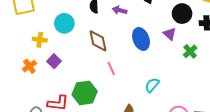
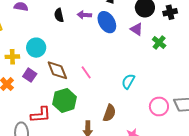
cyan circle: (64, 23) -> (36, 48), moved
blue ellipse: (141, 39) -> (107, 22), moved
brown diamond: (98, 41) -> (57, 70), moved

